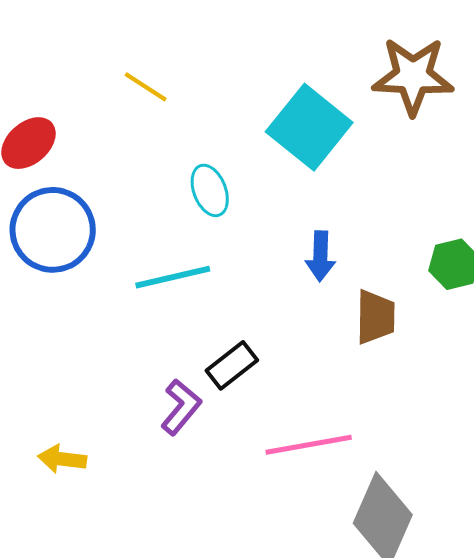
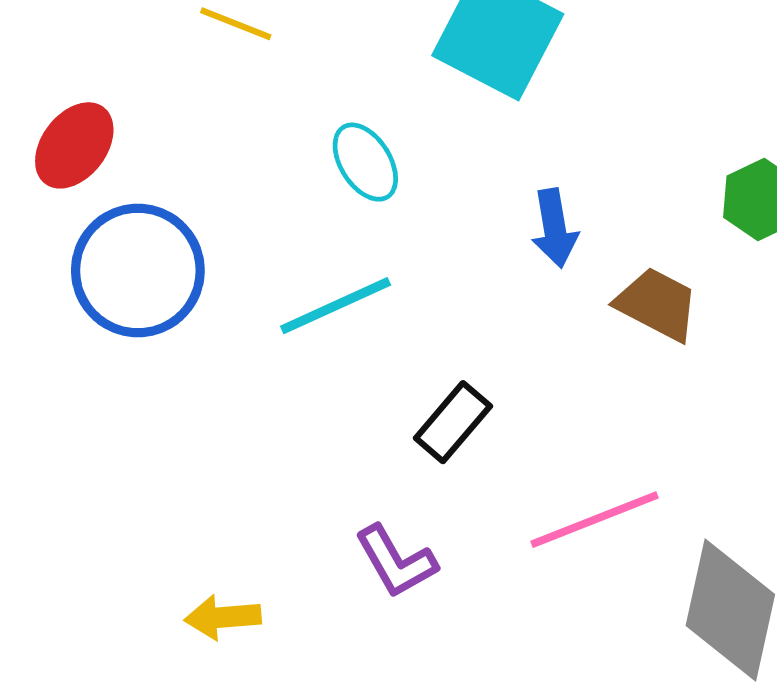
brown trapezoid: (375, 317) -> (657, 304), turned -52
purple L-shape: (181, 407) -> (396, 561), moved, turned 122

